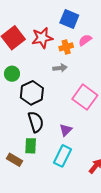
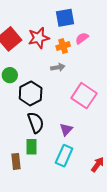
blue square: (69, 19) -> (65, 18), turned -30
brown rectangle: (15, 160) -> (16, 161), turned 56

